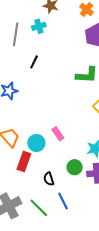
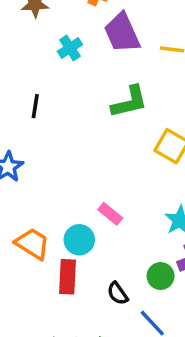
cyan cross: (39, 26) -> (70, 48), moved
green circle: (75, 167) -> (161, 276), moved

